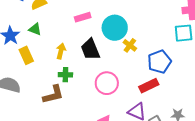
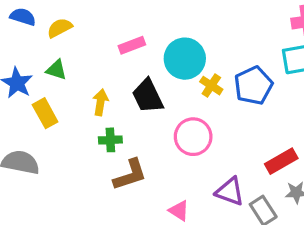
blue pentagon: (159, 62) -> (253, 86), moved
pink circle: (107, 83) -> (193, 137), moved
red rectangle: (149, 86) -> (281, 161), moved
brown L-shape: (53, 95) -> (130, 175), moved

